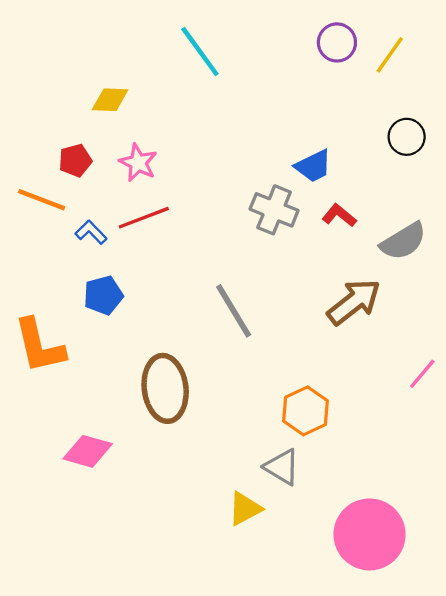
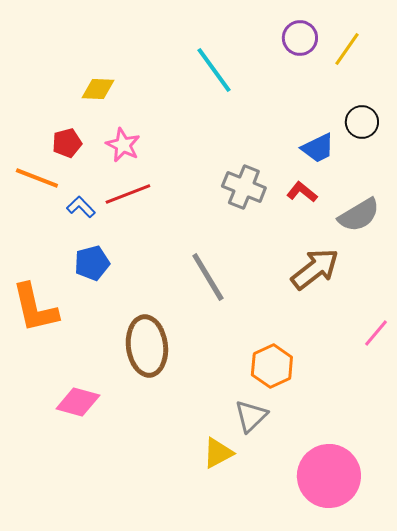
cyan line: (200, 51) -> (214, 70), moved
blue trapezoid: (313, 166) -> (318, 148), moved
gray triangle: (282, 467) -> (251, 416), turned 45

